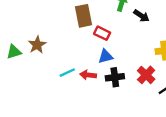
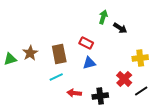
brown rectangle: (83, 16) -> (59, 54), moved
red arrow: (88, 75) -> (74, 93), moved
black cross: (115, 77) -> (100, 96), moved

